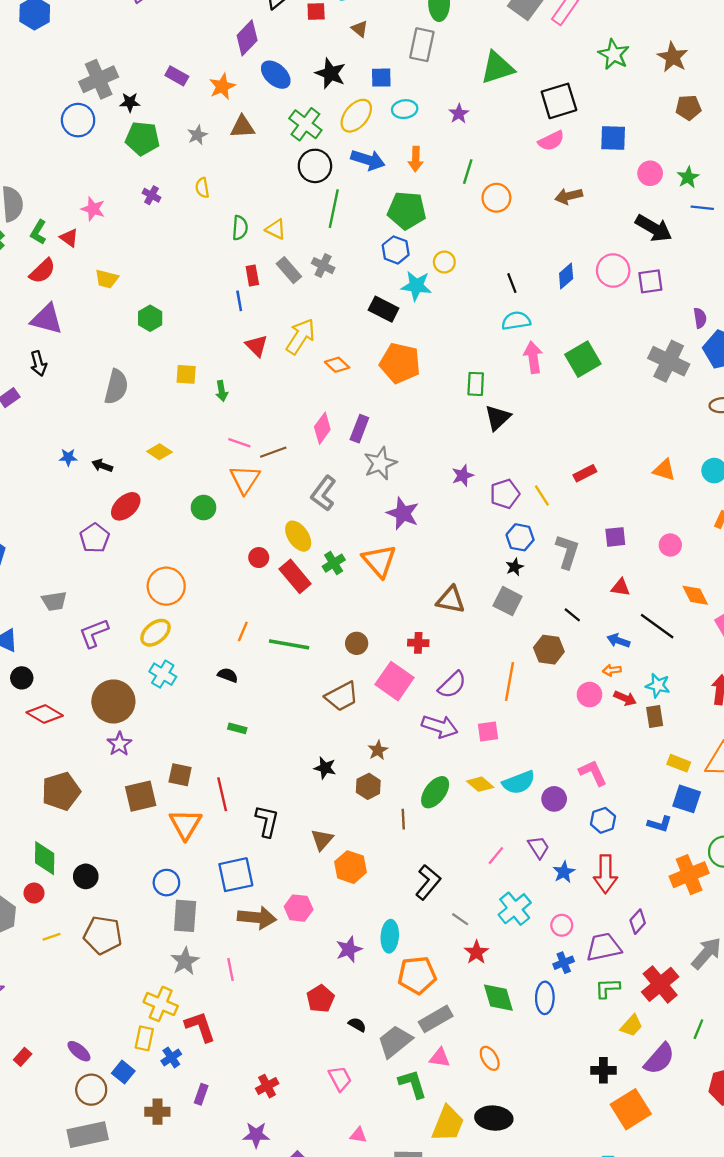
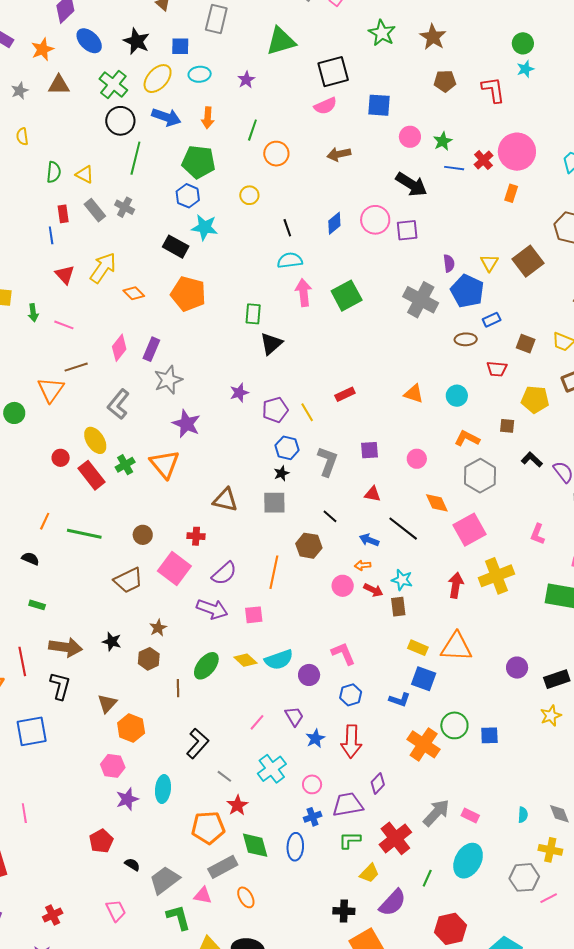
yellow circle: (444, 262) -> (249, 195), moved
pink line: (239, 443) -> (64, 325), moved
gray square: (508, 601) -> (274, 503), turned -30
orange cross: (689, 875) -> (424, 744), turned -36
pink hexagon: (299, 908) -> (113, 766), moved
brown arrow: (257, 918) -> (66, 647), moved
orange pentagon: (417, 975) -> (208, 828), moved
gray rectangle: (436, 1019) -> (223, 867), moved

